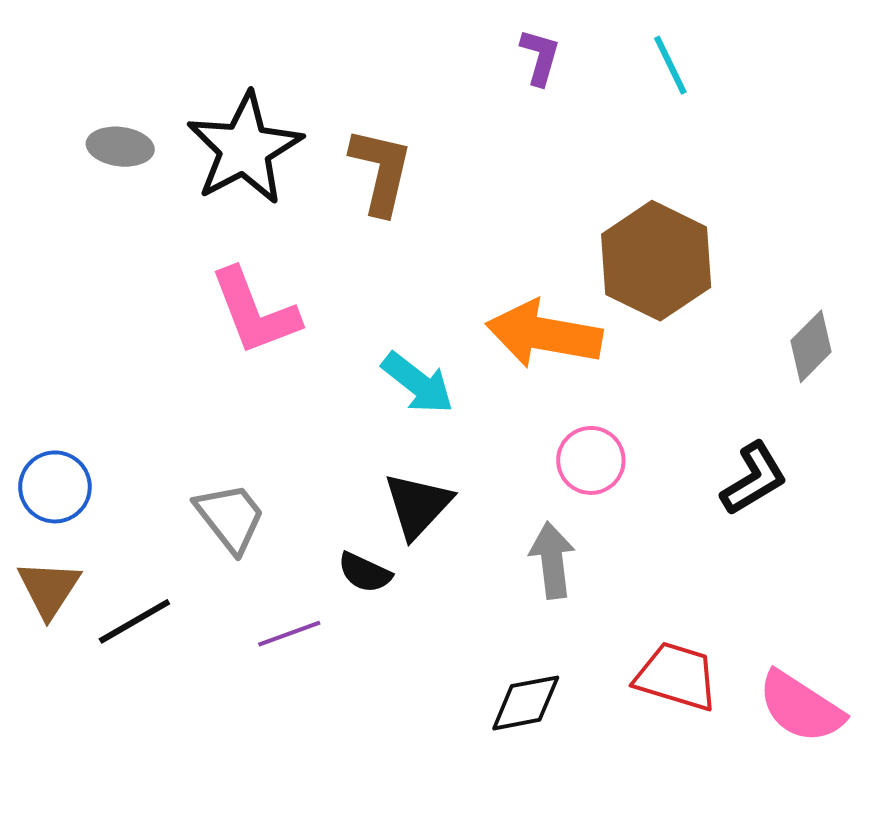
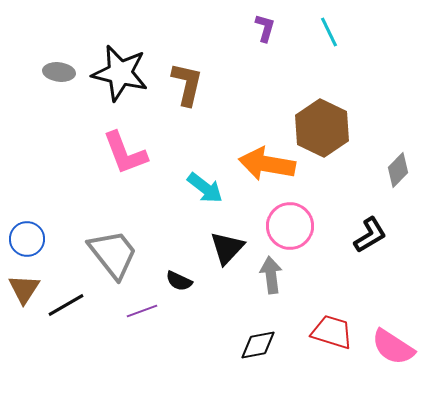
black star: (244, 149) -> (120, 73), turned -30
pink circle: (591, 460) -> (290, 226), size x1.4
black triangle: (418, 505) -> (227, 248), moved
gray trapezoid: (230, 517) -> (113, 254), size x1.4

